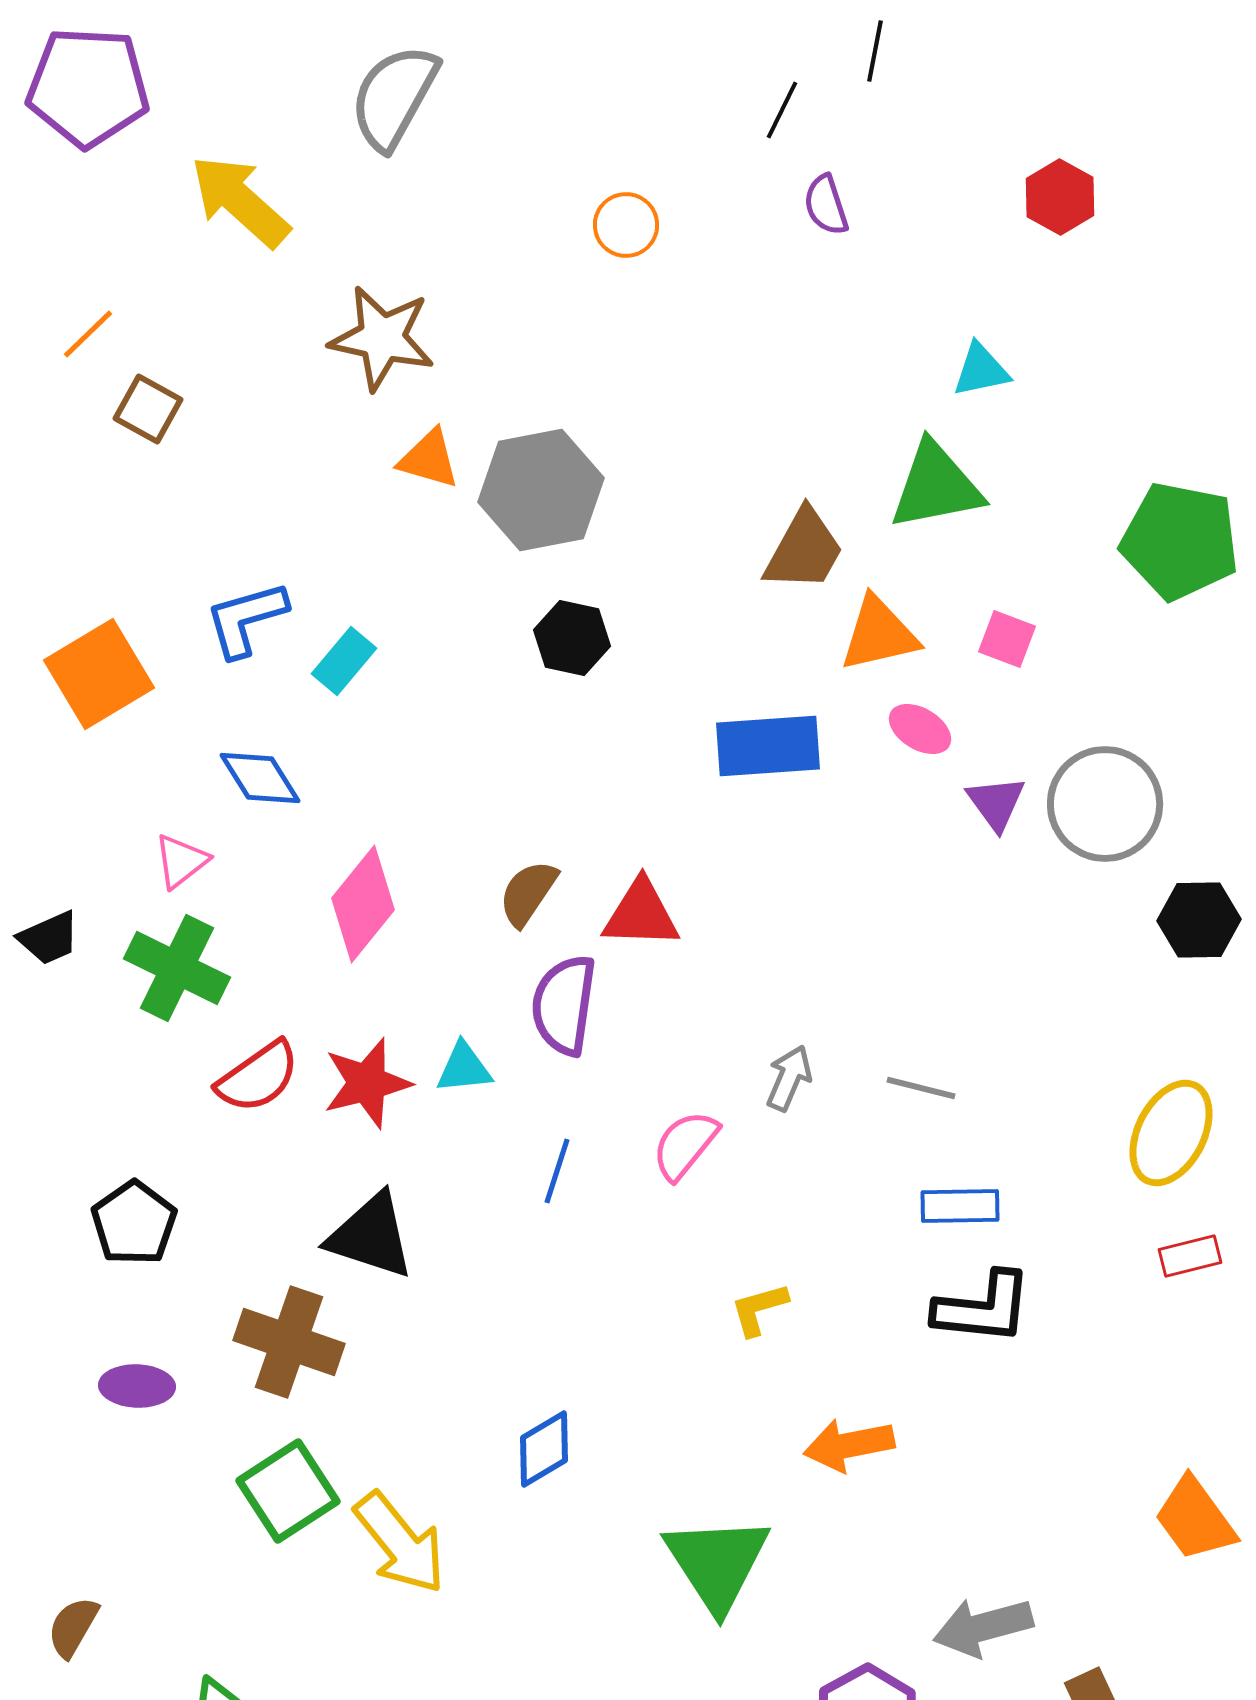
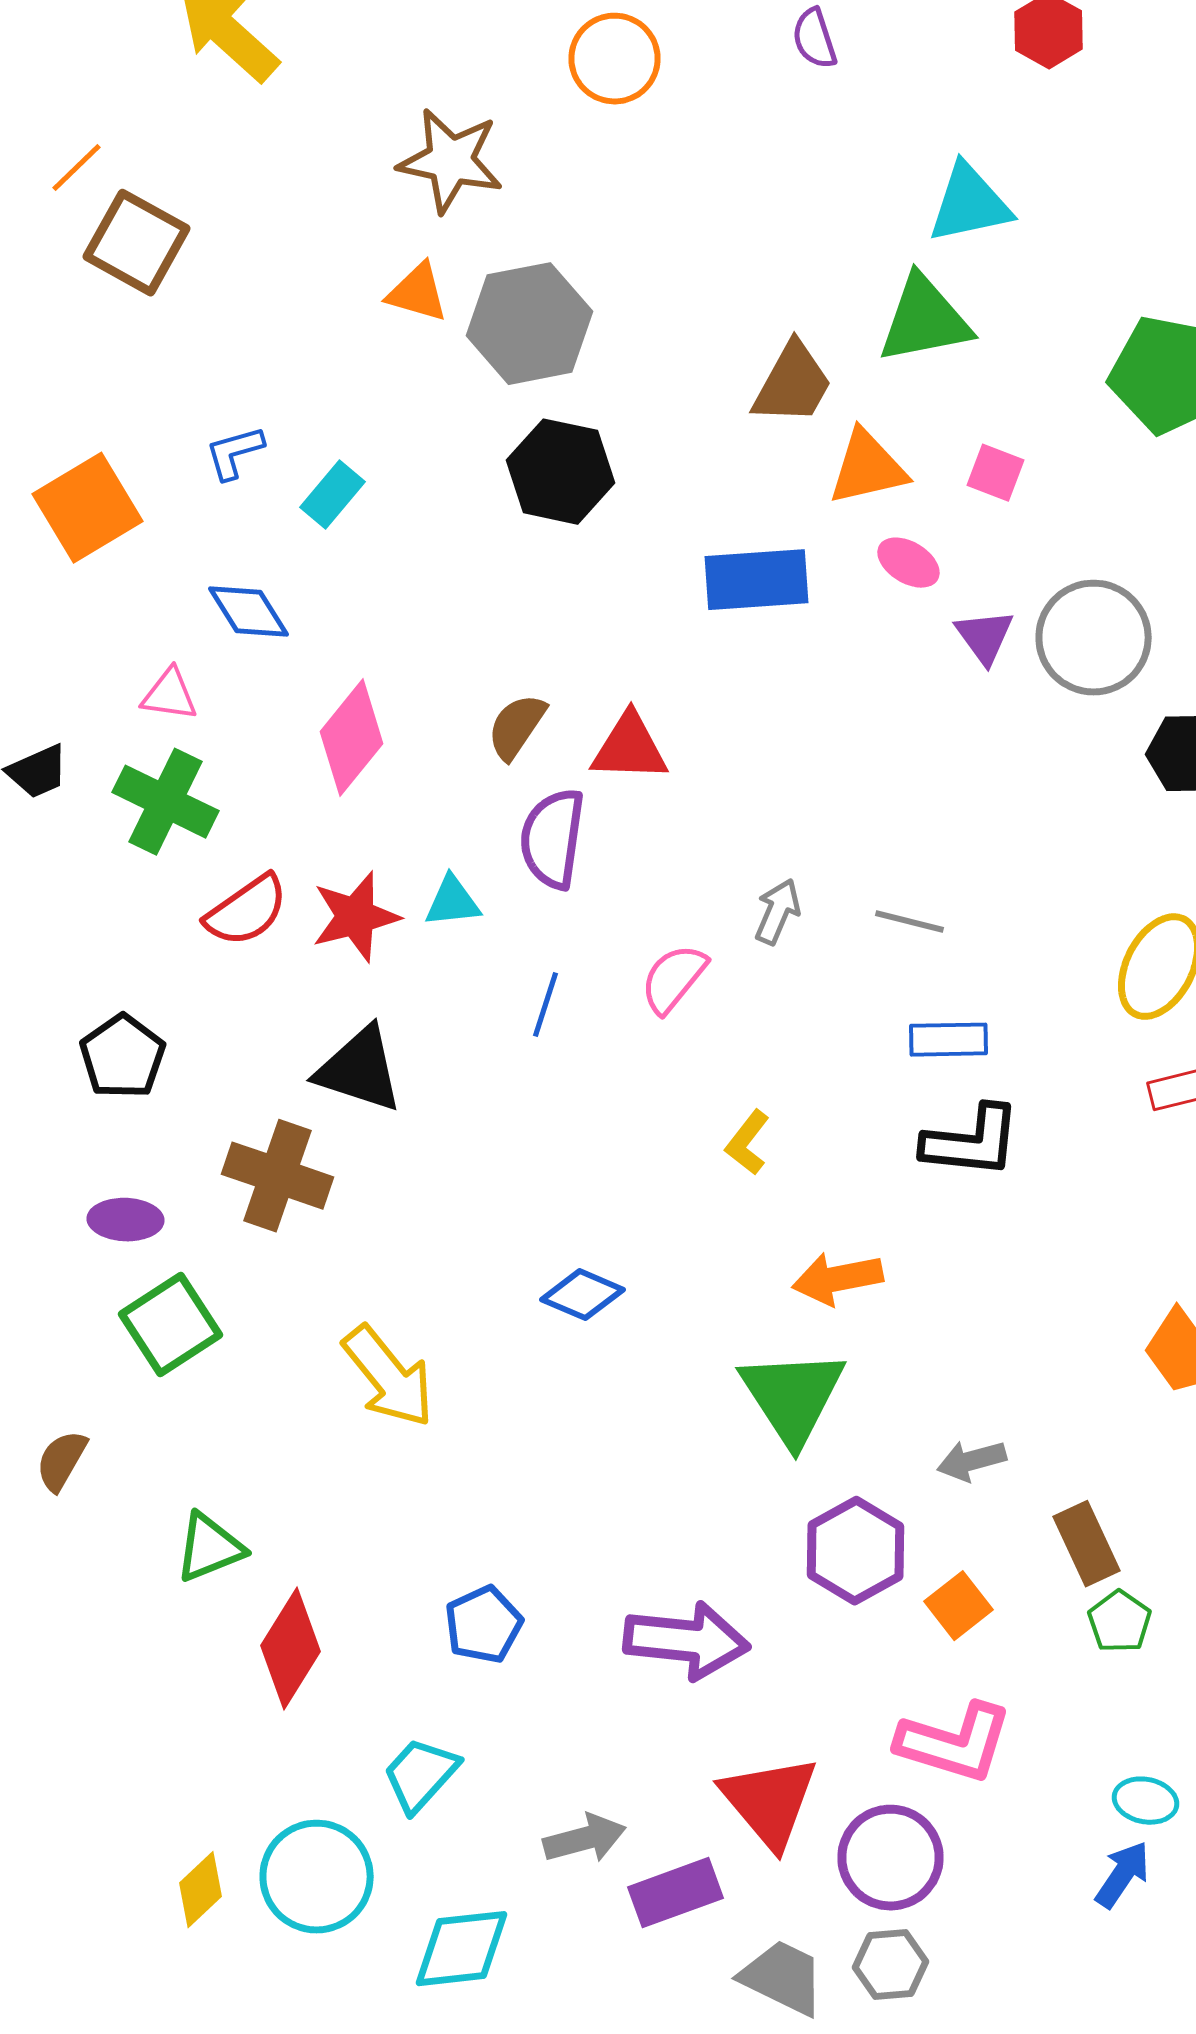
orange circle: (626, 225) -> (614, 59), size x1.4
brown star: (382, 338) -> (450, 161), moved
cyan triangle: (981, 370) -> (970, 204), size x1.5
brown square: (148, 409) -> (136, 243), size x1.5
blue L-shape: (246, 619) -> (234, 453), size x0.7
black hexagon: (572, 638) -> (560, 472), size x1.4
pink triangle: (181, 861) -> (170, 695), turned 46
yellow L-shape: (759, 1309) -> (748, 1143), turned -36
blue diamond: (544, 1449) -> (582, 1295), moved, turned 54
green square: (288, 1491) -> (170, 1325), moved
green triangle: (717, 1563) -> (792, 1397), moved
gray arrow: (983, 1627) -> (972, 1461), size x0.7

